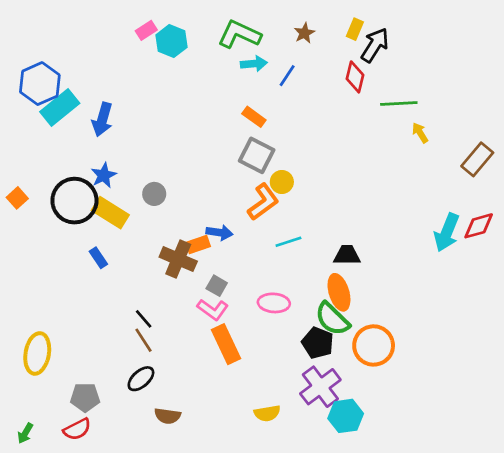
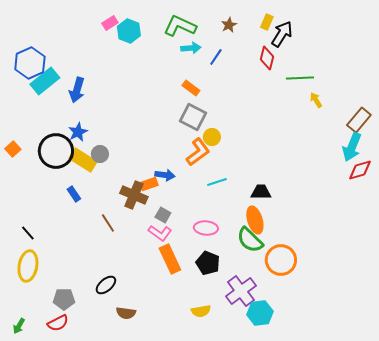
gray circle: (154, 194) -> (100, 154), moved
cyan arrow: (447, 232) -> (352, 147), moved
black line: (144, 319) -> (28, 233), moved
brown line: (144, 340) -> (108, 223), moved
black pentagon: (318, 343) -> (208, 263), moved

